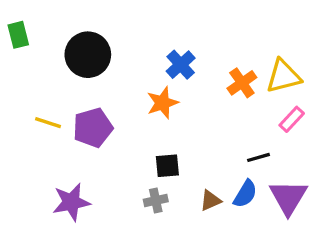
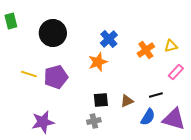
yellow triangle: (283, 76) -> (171, 46), size x0.6
purple triangle: (288, 197) -> (174, 119), turned -45
brown triangle: (210, 201) -> (127, 101), moved

